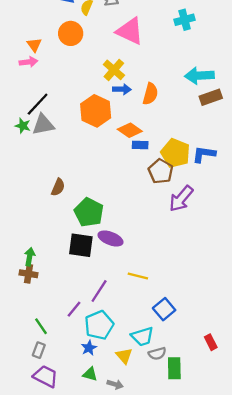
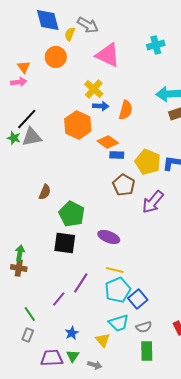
brown pentagon: (161, 171) -> (124, 185), moved
purple ellipse: (110, 238) -> (109, 237), moved
cyan pentagon: (99, 325) -> (118, 290), moved
gray semicircle: (157, 354) -> (144, 327), moved
green triangle: (90, 374) -> (73, 356), turned 48
purple trapezoid: (46, 376) -> (52, 358), moved, turned -30

